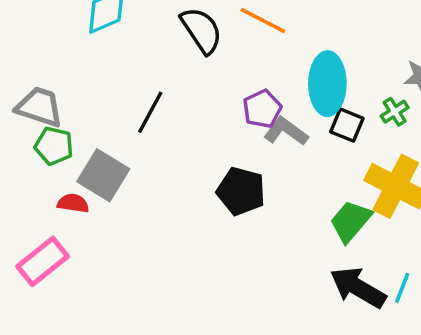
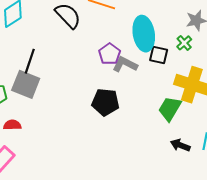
black line: (150, 112) -> (30, 61), moved
gray square: (103, 175) -> (26, 84), moved
black arrow: (358, 288) -> (180, 145), size x0.6

